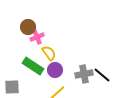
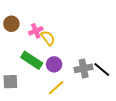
brown circle: (28, 27) -> (11, 24), moved
yellow semicircle: (49, 53) -> (48, 38), moved

